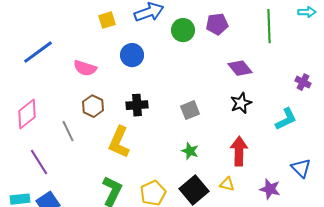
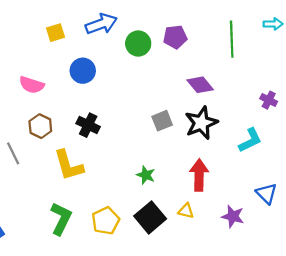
black star: (241, 103) -> (201, 123), size x1.4
black cross: (137, 105) -> (88, 125), turned 30
gray square: (190, 110) -> (162, 121), moved
yellow L-shape: (119, 142) -> (69, 165), turned -40

